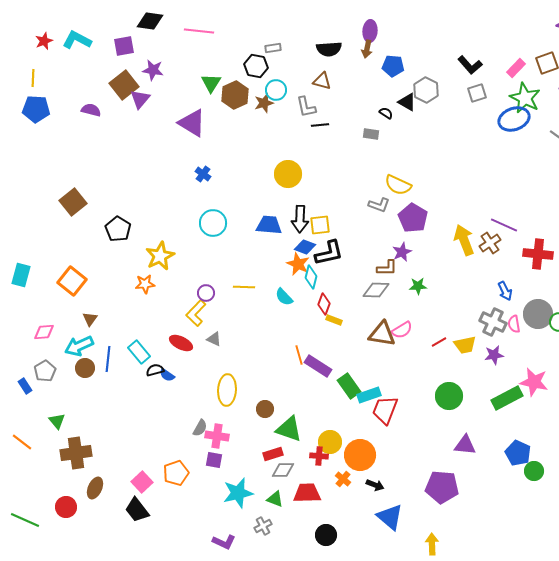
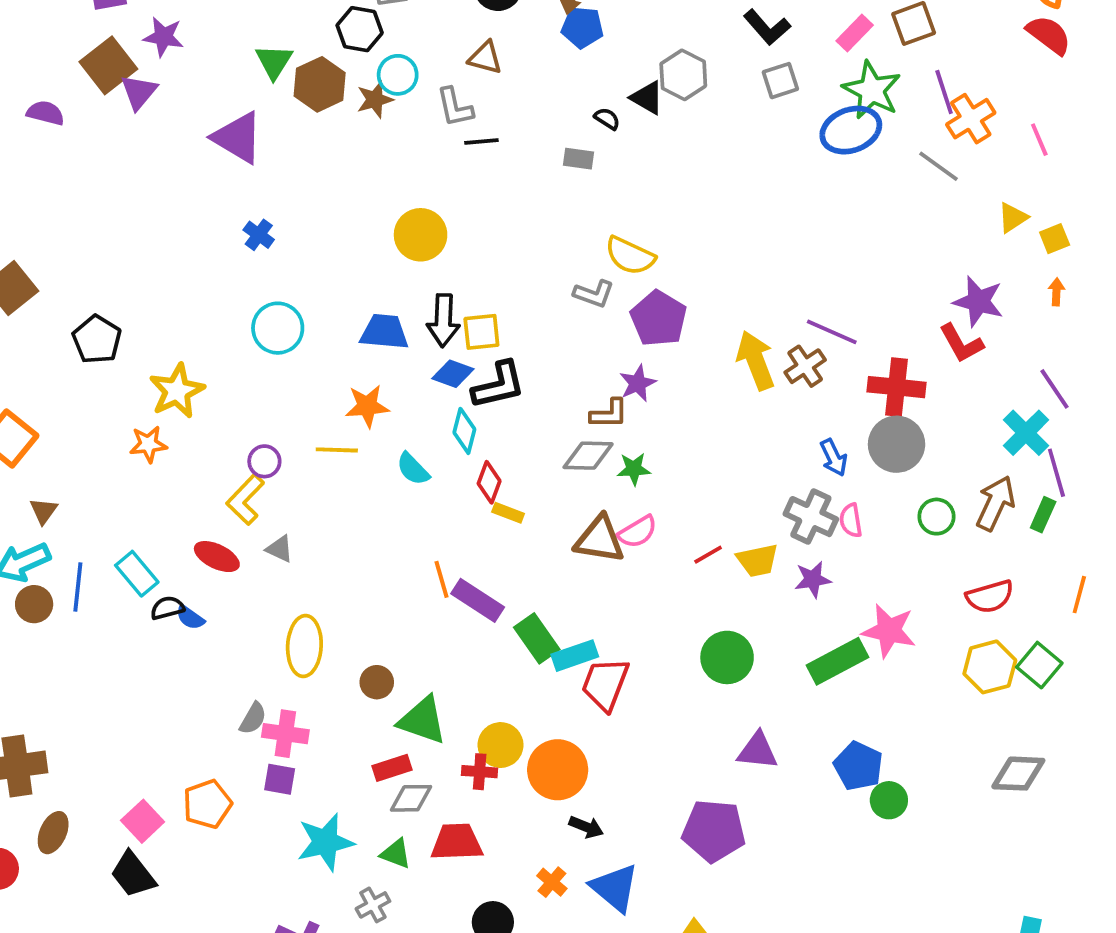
blue pentagon: (393, 66) -> (582, 27), moved
orange star: (298, 264) -> (367, 406), moved, turned -30
green star: (418, 286) -> (634, 469), moved
gray circle: (538, 314) -> (897, 444), moved
orange cross: (343, 479) -> (552, 882), moved

